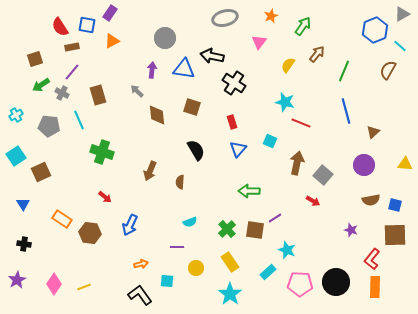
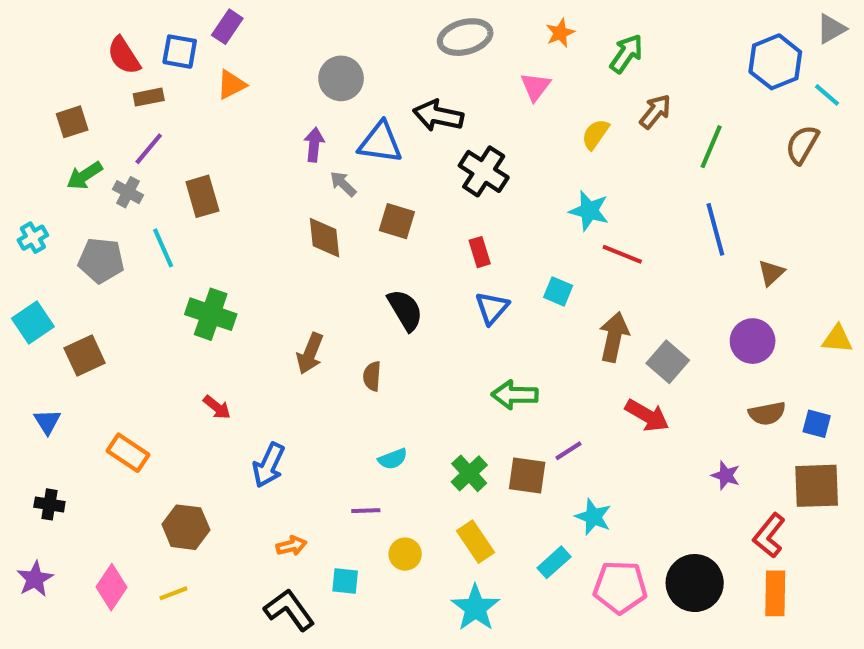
gray arrow: (137, 91) -> (343, 184), moved
red arrow: (313, 201) -> (647, 415), size x1.5
brown hexagon: (90, 233) -> (186, 527), moved

